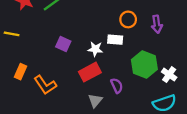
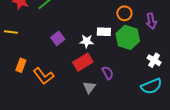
orange circle: (128, 19) -> (124, 13), moved
purple arrow: (157, 24) -> (151, 21), moved
purple square: (63, 44) -> (58, 38), turned 32
green hexagon: (144, 65) -> (128, 37), moved

